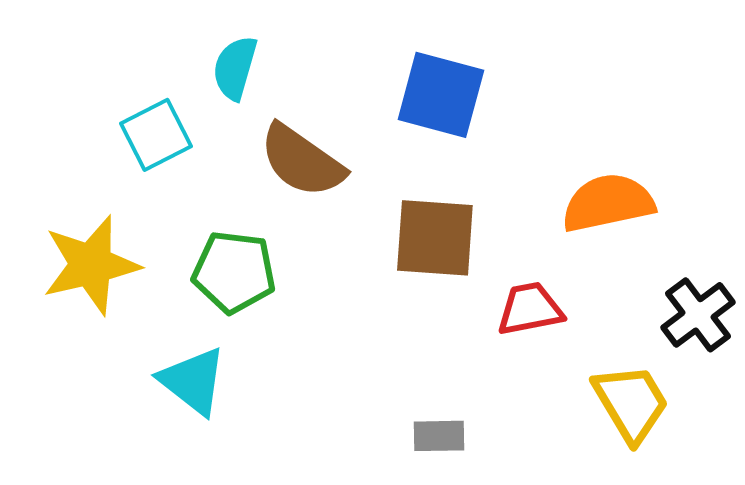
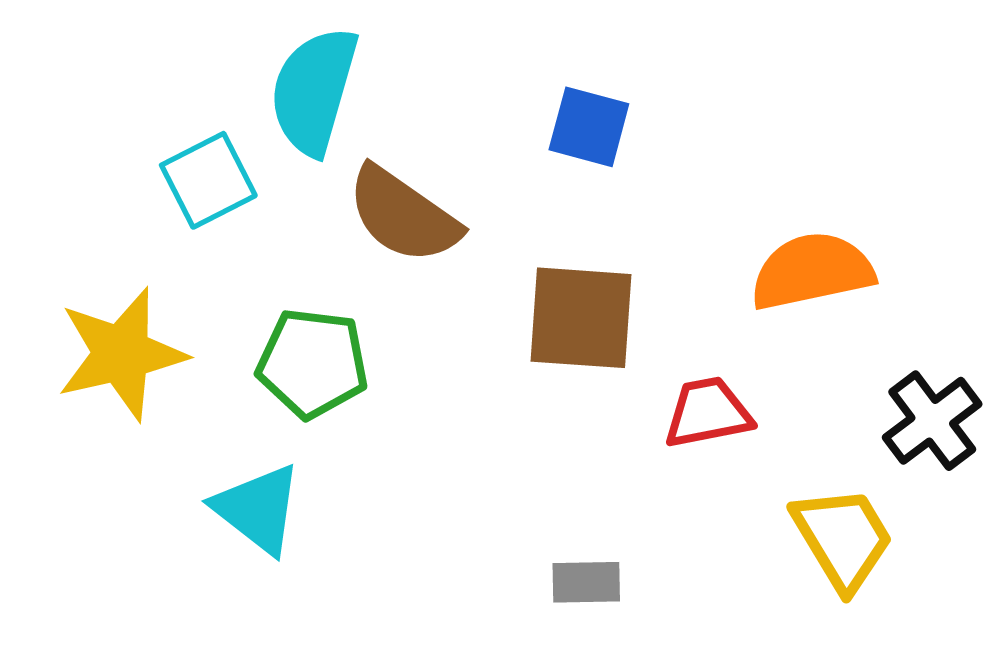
cyan semicircle: (235, 68) -> (314, 91), size x1.5
blue square: (441, 95) -> (589, 127), size x0.7

